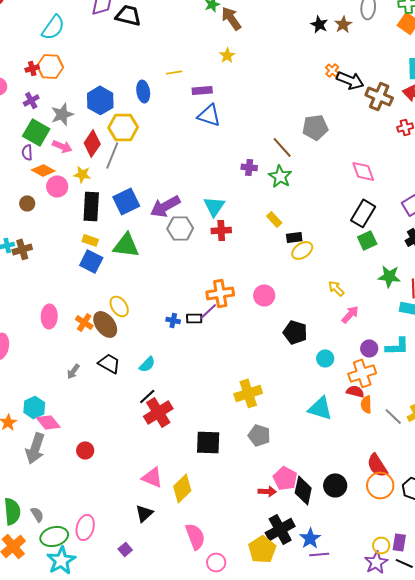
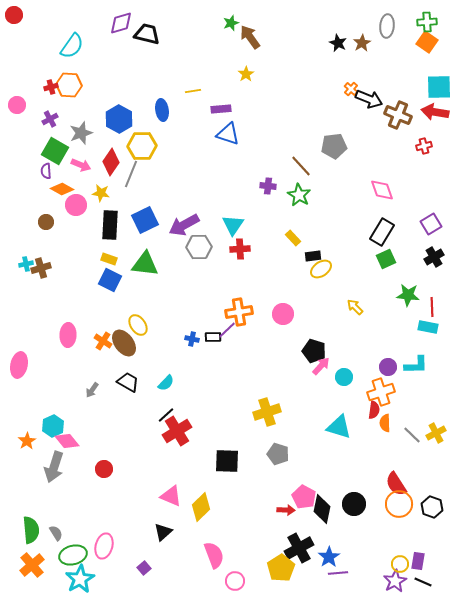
pink arrow: (350, 314) -> (321, 366), moved
red semicircle: (355, 391) -> (374, 410), turned 84

